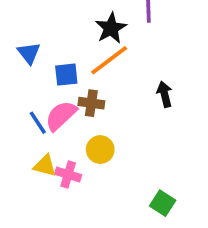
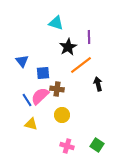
orange line: (109, 60) -> (81, 65), moved
pink cross: (68, 175) -> (67, 146), moved

